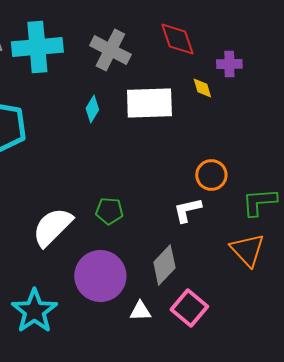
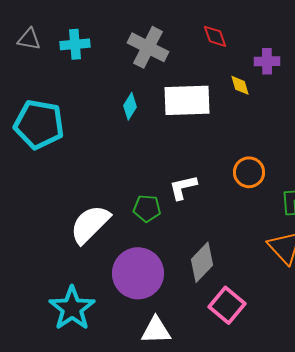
red diamond: (177, 39) -> (215, 36), size x0.7
cyan cross: (37, 47) -> (75, 44), size x0.6
white L-shape: (187, 210) -> (183, 187), moved
white triangle: (140, 311) -> (156, 330), moved, size x1.4

